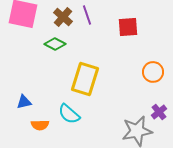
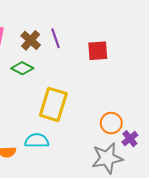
orange circle: (153, 72) -> (111, 123), moved
cyan semicircle: (69, 114) -> (37, 141), turned 140

